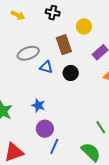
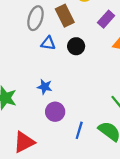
gray ellipse: (28, 53) -> (35, 18), moved, turned -45
blue line: (54, 146) -> (79, 130), moved

